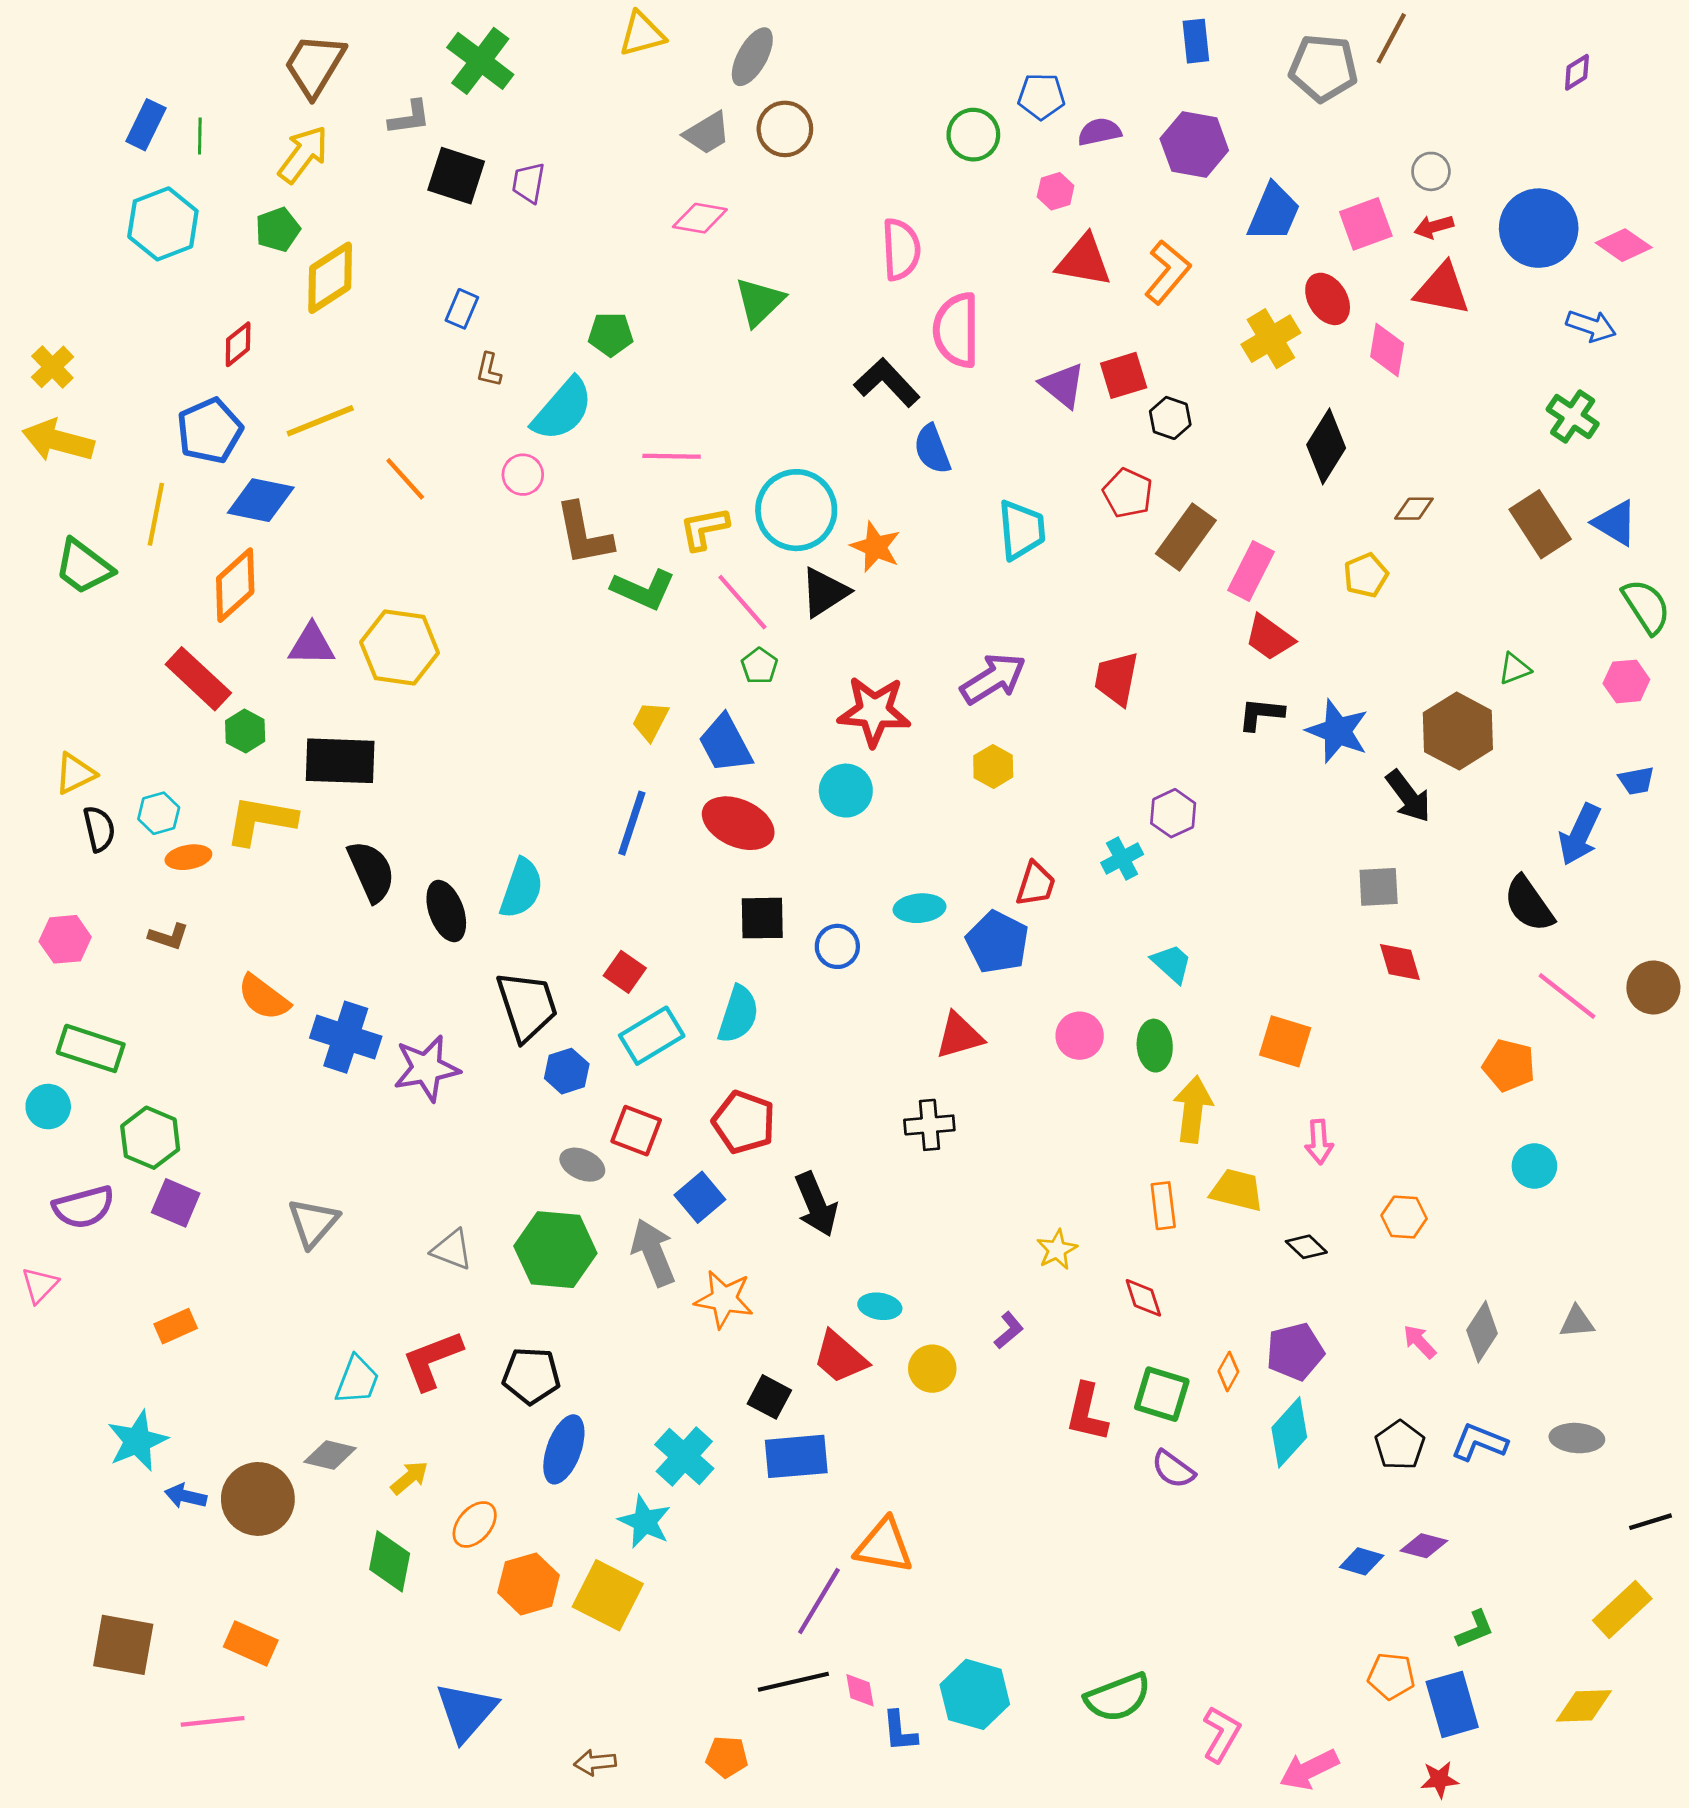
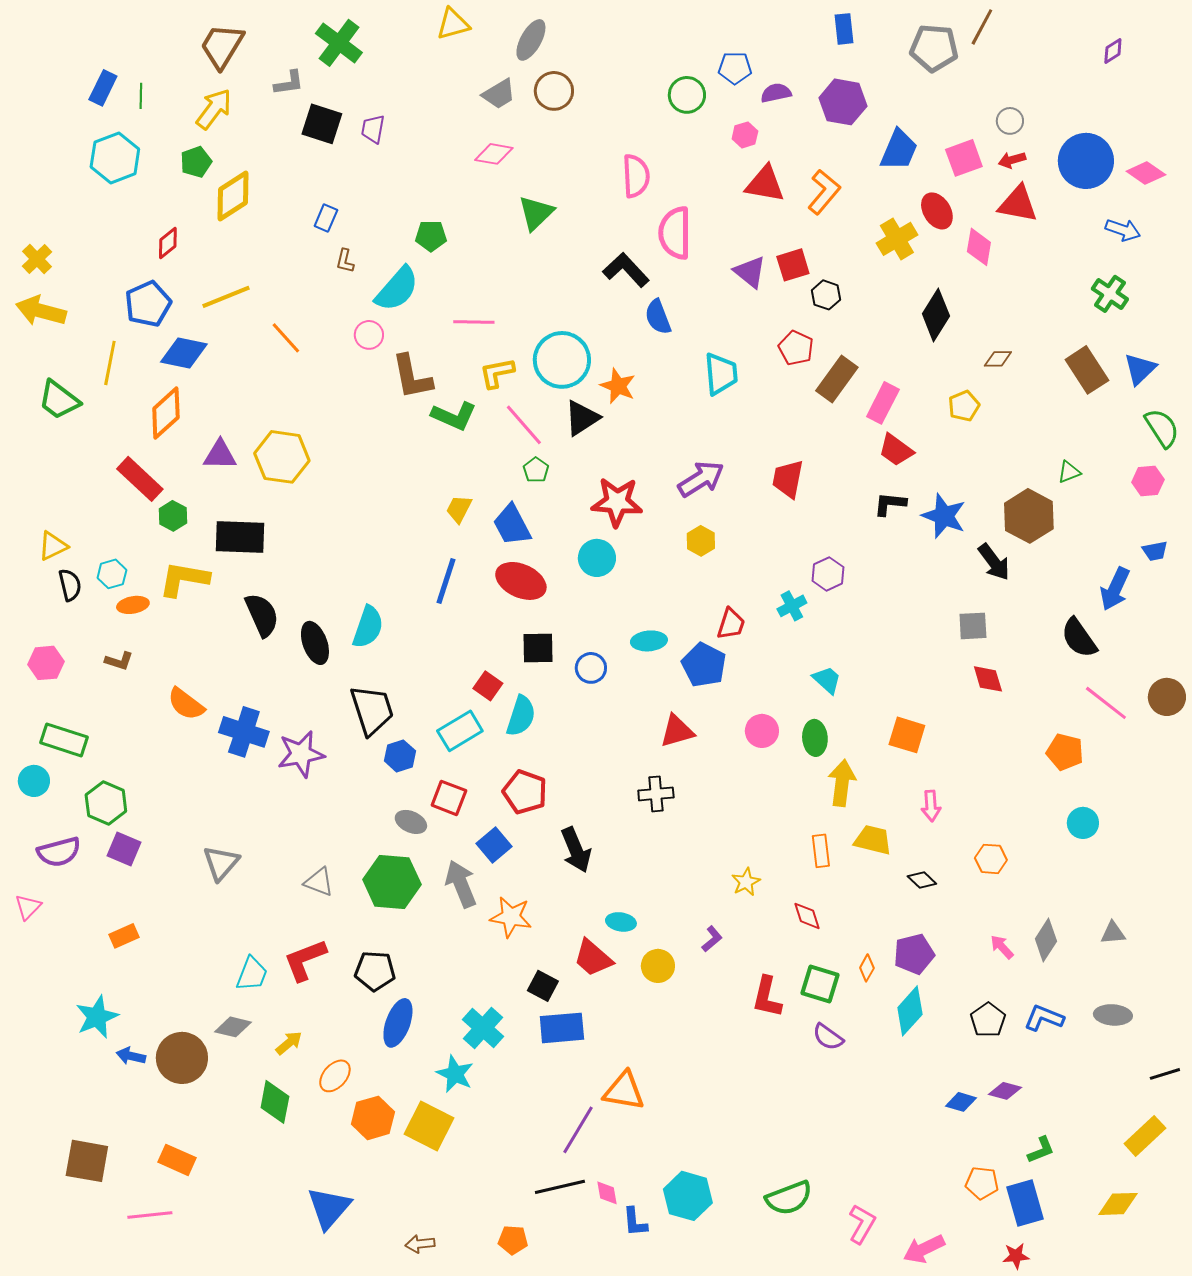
blue triangle: (1615, 523) -> (1140, 369), turned 45
red square: (625, 972) -> (488, 686), moved

